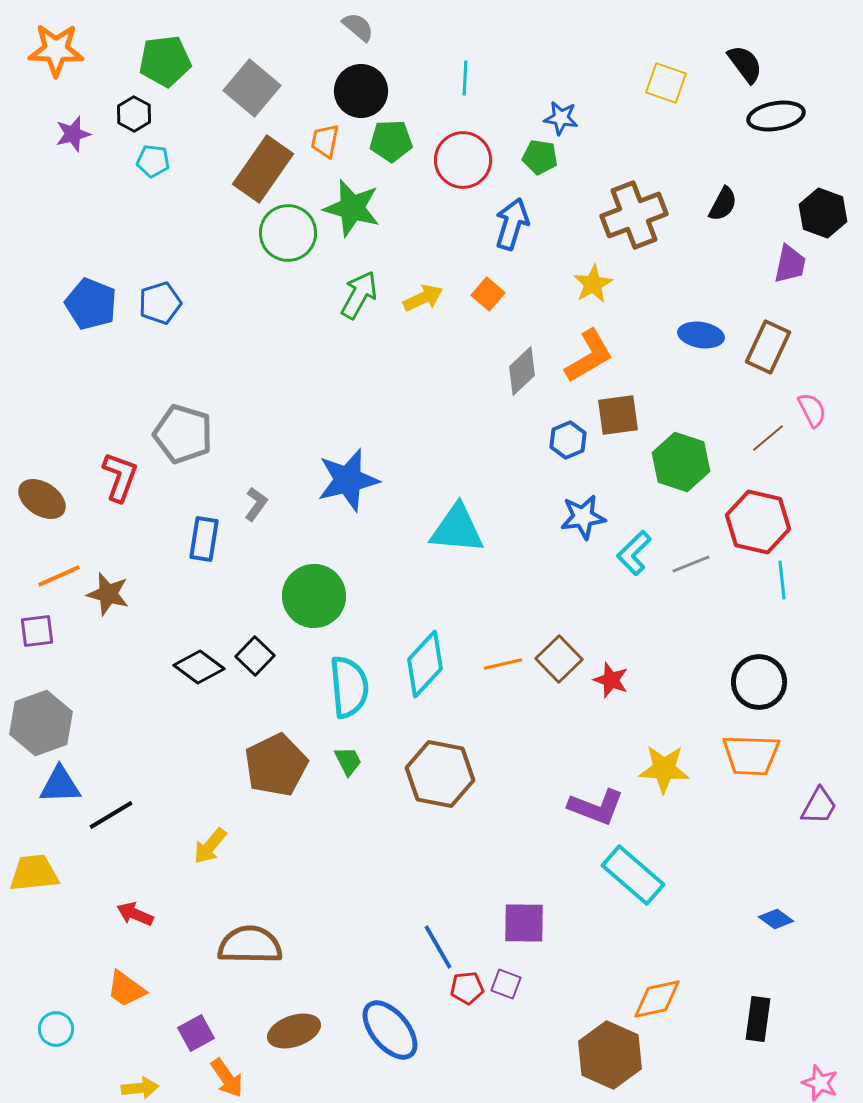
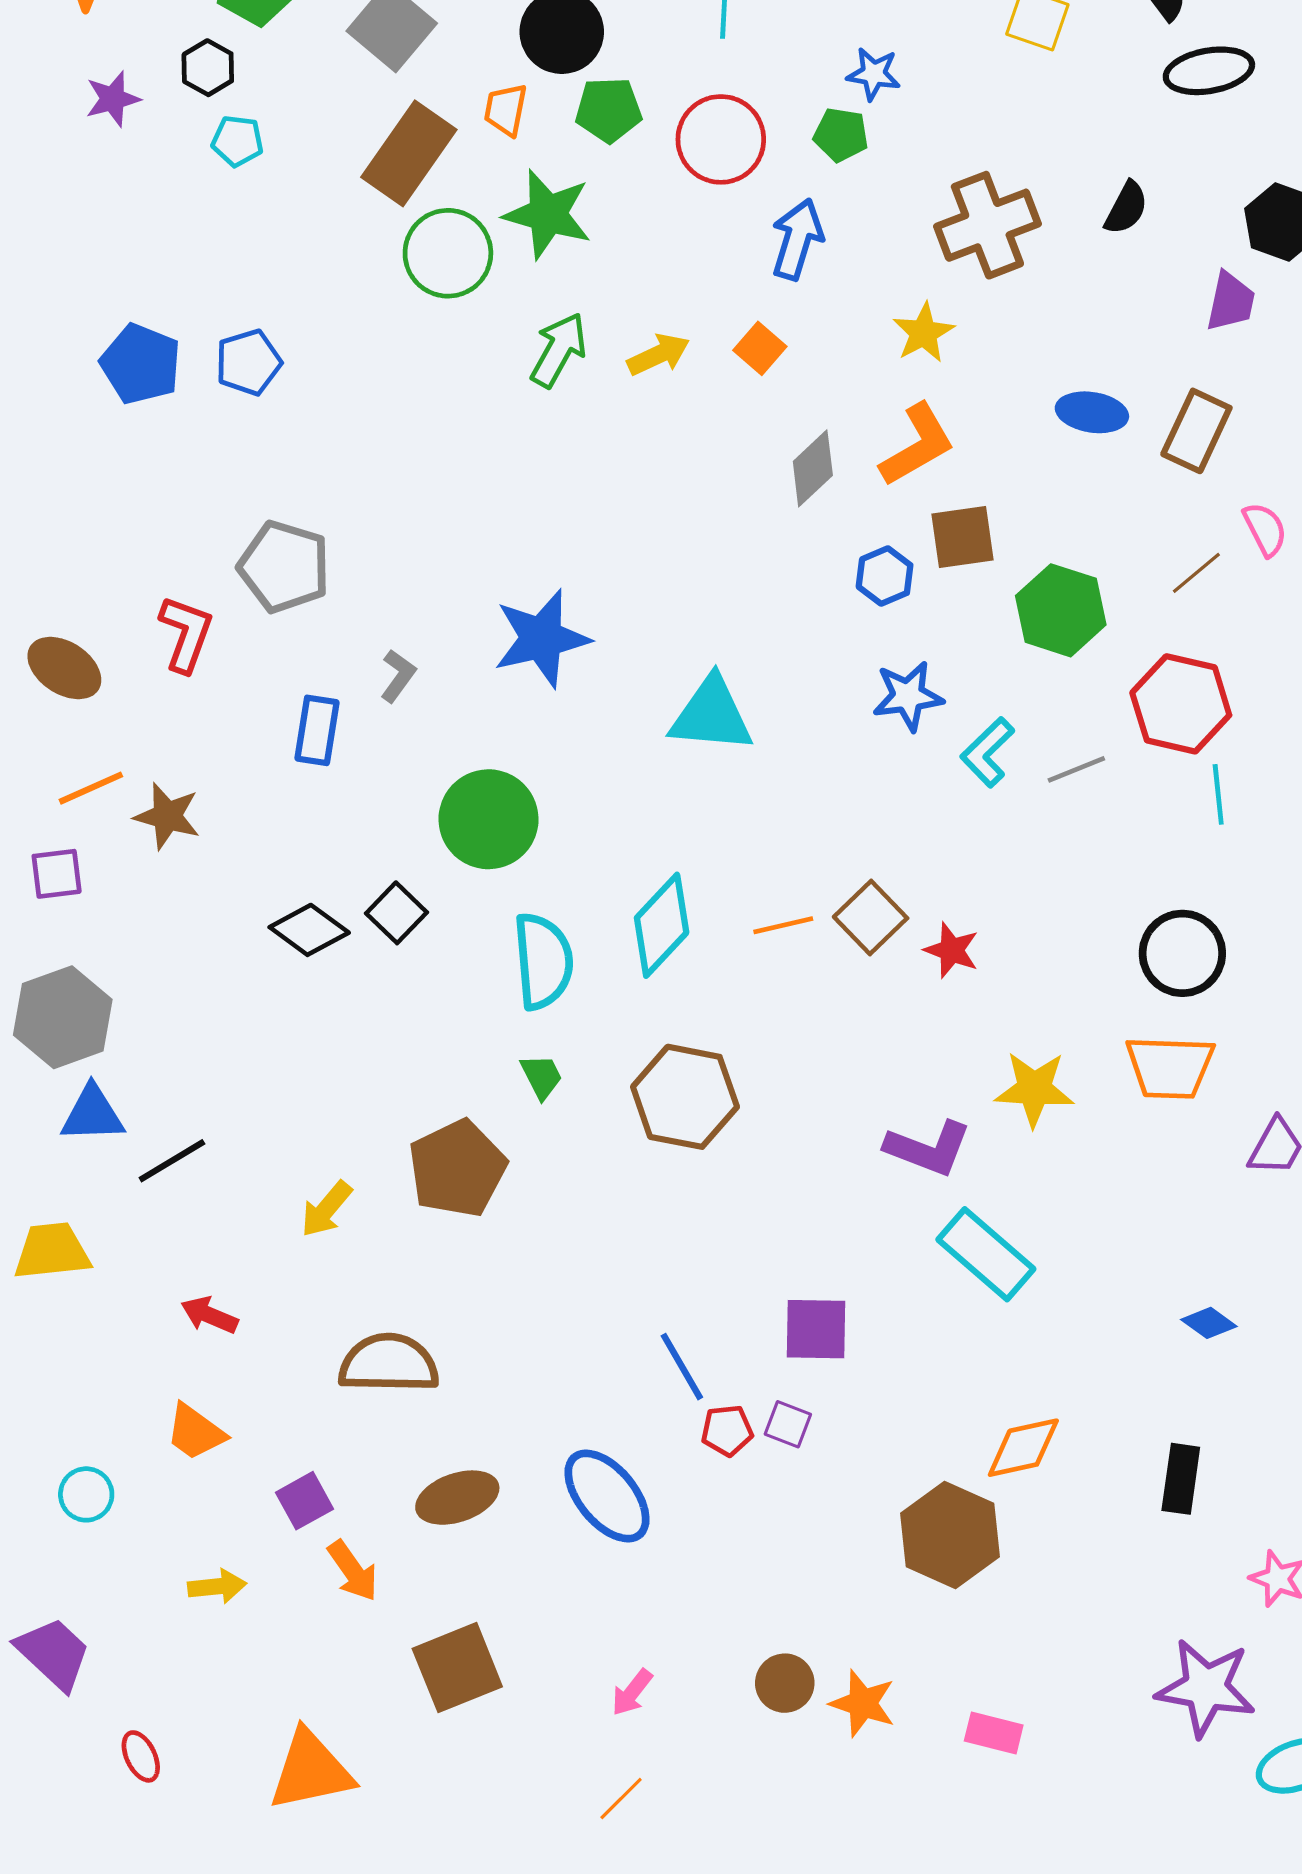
brown pentagon: (276, 765) -> (457, 1169), moved

